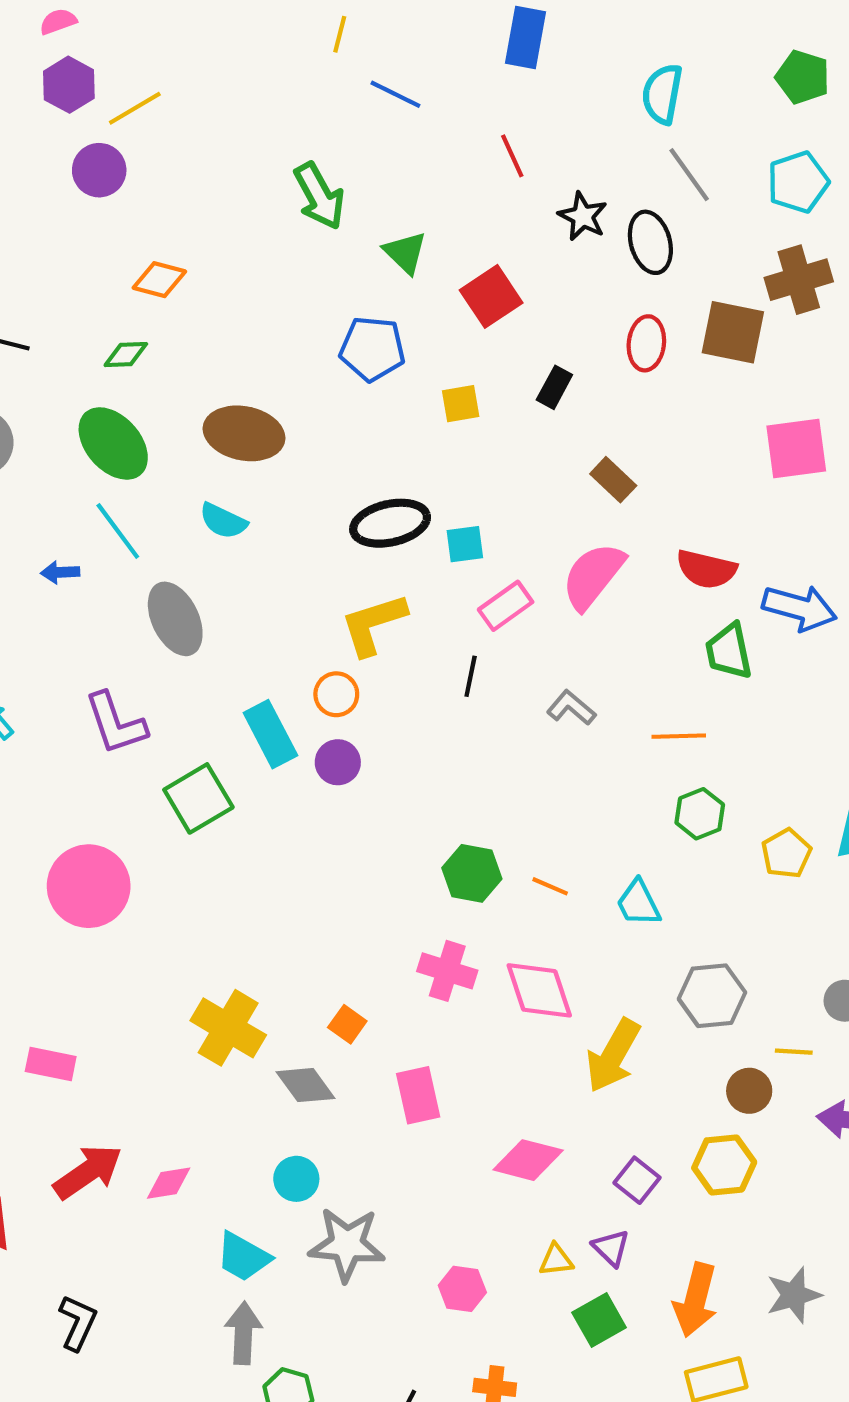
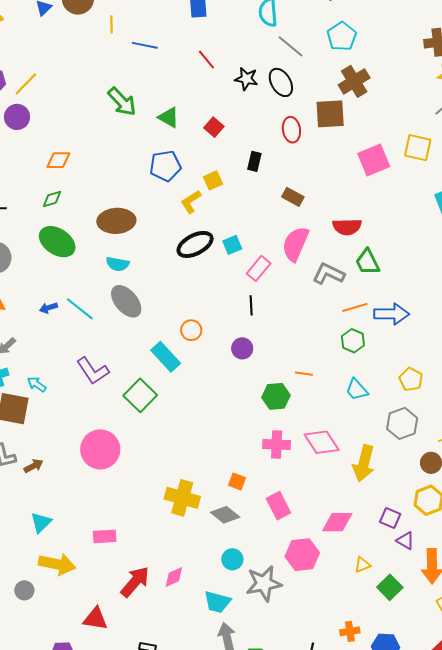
red square: (491, 296) -> (214, 127), size x0.7
cyan line: (118, 531) -> (80, 309), moved
blue arrow: (799, 608) -> (392, 314), moved
gray ellipse: (175, 619) -> (126, 301), moved
yellow L-shape: (373, 624) -> (191, 202), moved, size x0.7
gray L-shape: (571, 708) -> (328, 274), moved, size x1.4
purple circle: (338, 762) -> (242, 348), moved
green hexagon: (700, 814) -> (353, 341), moved
yellow pentagon: (786, 853) -> (411, 379), moved
orange line: (550, 886) -> (304, 374), moved
purple triangle: (611, 1248) -> (405, 541), moved
pink hexagon: (462, 1289) -> (302, 555), moved, size x1.5

